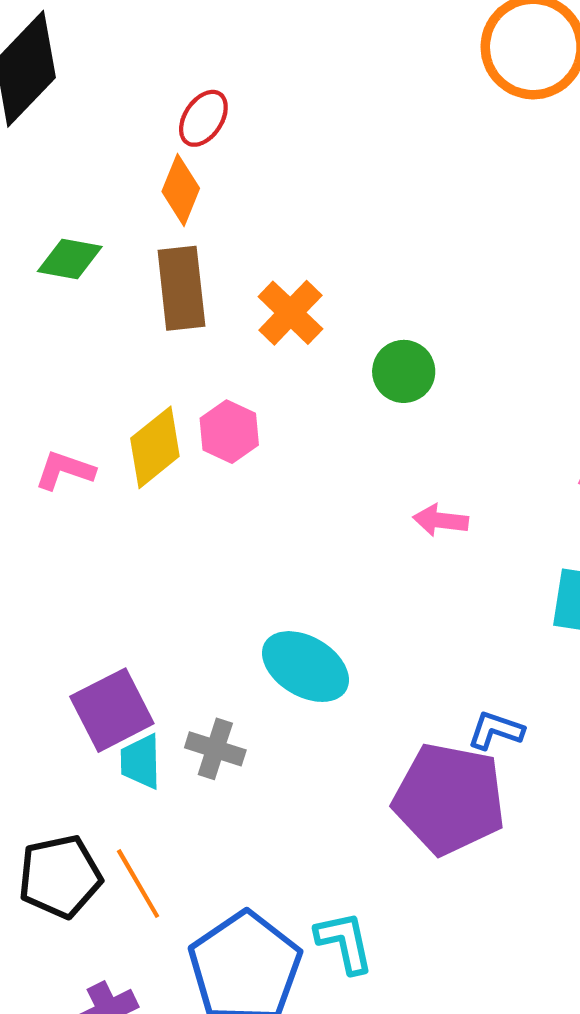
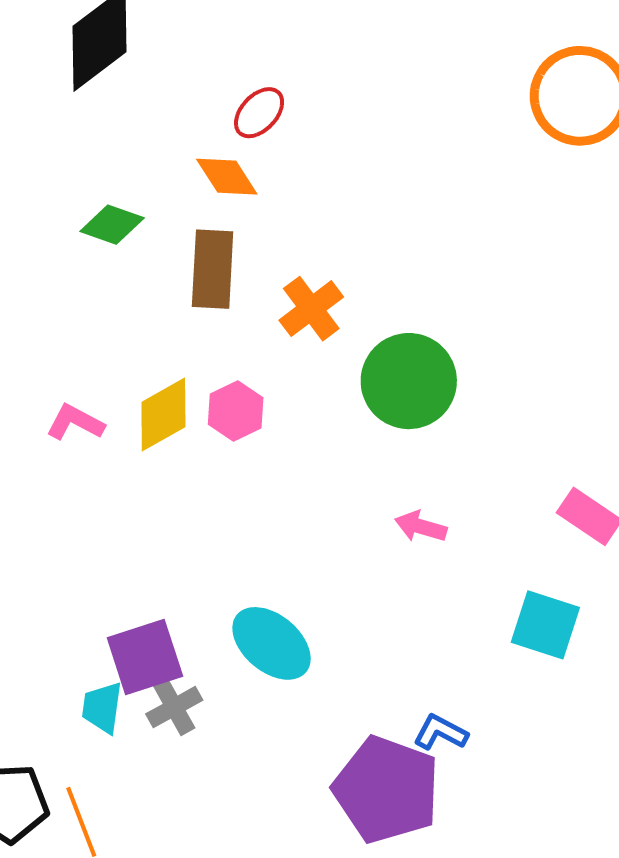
orange diamond: (181, 190) -> (227, 177), turned -64
green circle: (404, 371) -> (409, 381), size x1.6
purple square: (112, 710) -> (145, 657), moved
gray cross: (215, 749) -> (174, 707), turned 34

